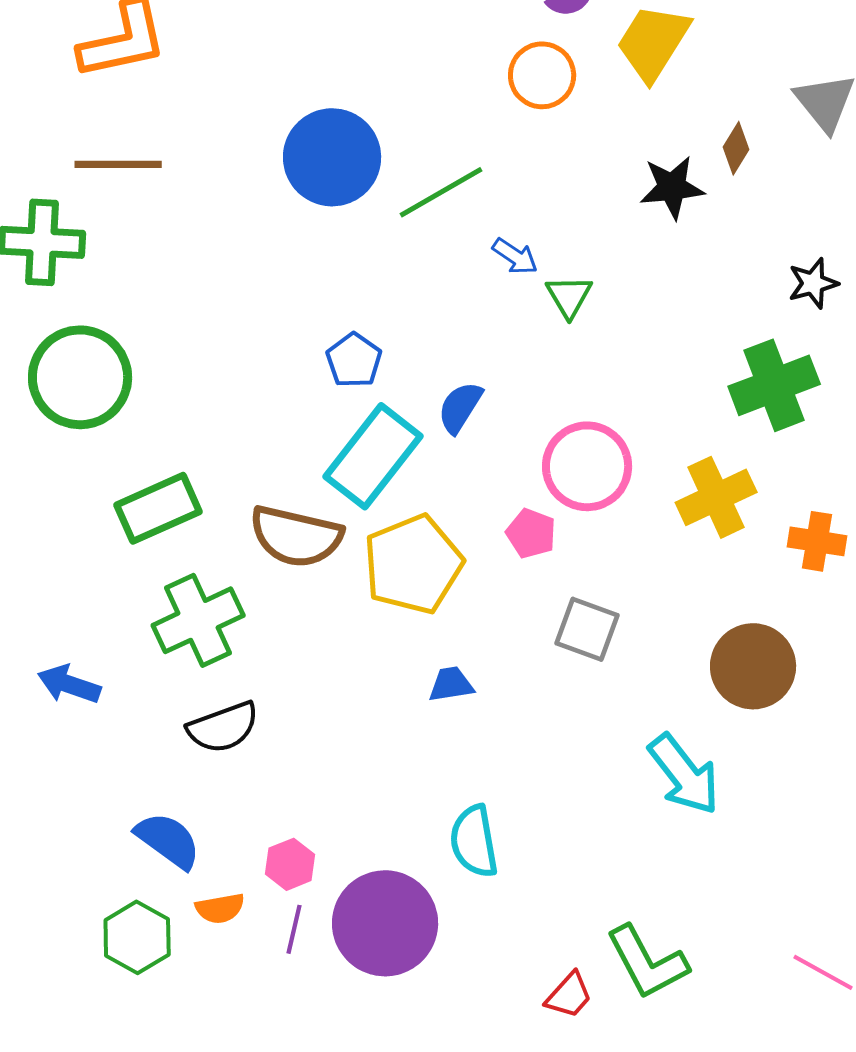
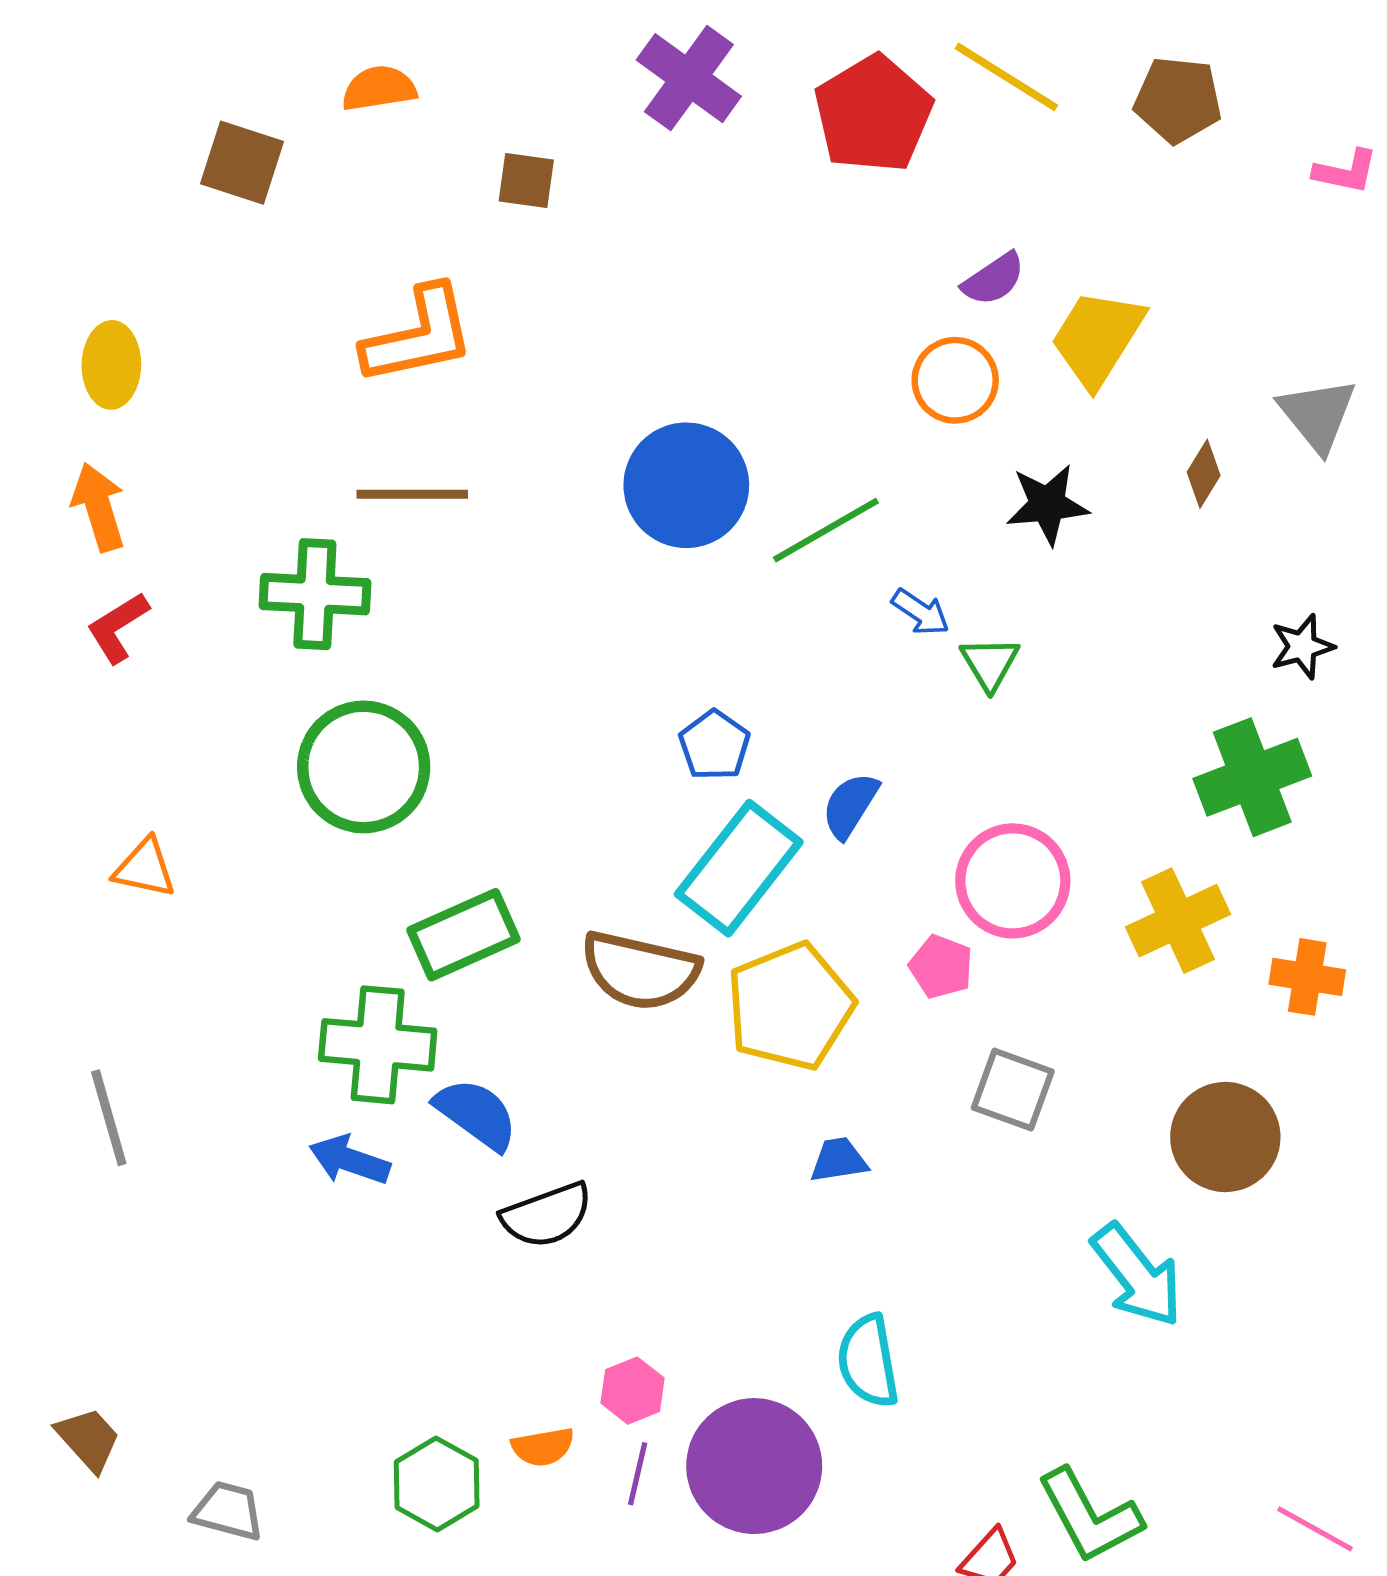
black star: (672, 187) -> (1047, 504), moved
green cross: (198, 620) -> (378, 1045), moved, turned 30
blue semicircle: (168, 840) -> (476, 1114), moved

